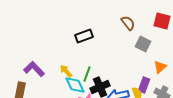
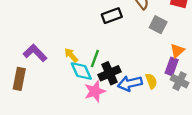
black rectangle: (84, 36) -> (112, 16), moved
purple rectangle: (144, 85) -> (172, 66), moved

